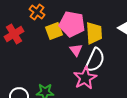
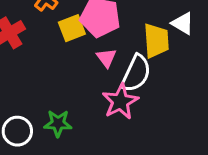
yellow trapezoid: (94, 33) -> (156, 41), moved

